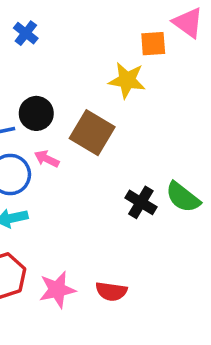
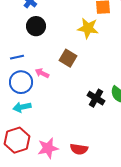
black circle: (36, 113) -> (36, 26), moved
brown square: (92, 133) -> (68, 58), size x0.7

